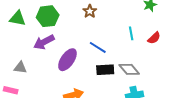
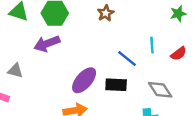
blue line: (98, 47) -> (127, 58), moved
purple ellipse: (67, 60) -> (84, 80), moved
gray diamond: (129, 69) -> (160, 90), moved

